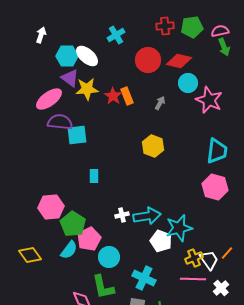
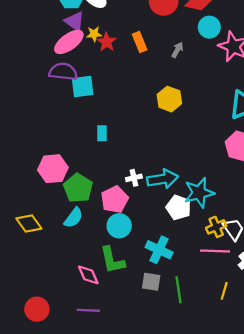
yellow star: (87, 89) -> (94, 34), size x0.6
red star: (113, 96) -> (107, 42), moved
pink ellipse: (49, 99) -> (69, 42), moved
pink pentagon: (89, 239) -> (115, 200), moved

